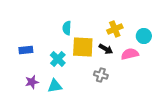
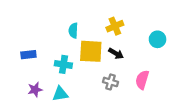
yellow cross: (115, 29) -> (115, 26), moved
pink semicircle: (130, 54) -> (142, 80), moved, turned -60
cyan cross: (58, 59) -> (63, 64), turned -35

